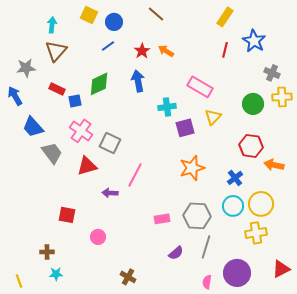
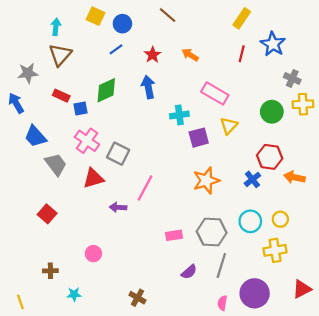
orange arrow: (166, 51) -> (190, 55), moved
blue cross: (235, 178) -> (252, 179), moved
yellow circle: (261, 204) -> (280, 219), size x0.6
red square: (67, 215) -> (47, 214), moved, turned 30
pink circle: (98, 237) -> (93, 254), moved
cyan star: (56, 274) -> (74, 294), moved

